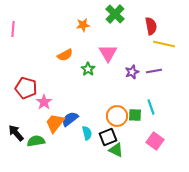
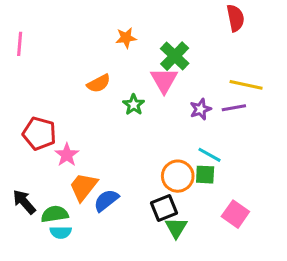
green cross: (115, 14) -> (175, 56), moved
red semicircle: (151, 26) -> (235, 18), moved
yellow line: (164, 44) -> (246, 85), moved
cyan line: (151, 107) -> (210, 155), moved, turned -42
blue semicircle: (70, 119) -> (106, 200), moved
cyan semicircle: (87, 133) -> (61, 232), moved, turned 104
green triangle: (116, 150) -> (176, 228), turned 35

